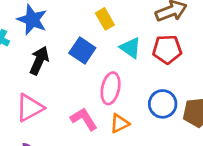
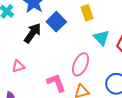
blue square: (82, 50) -> (56, 22), moved
pink triangle: (30, 108) -> (18, 66), size x0.6

